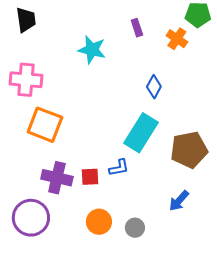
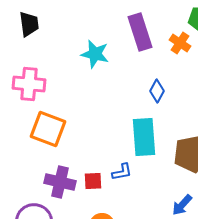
purple rectangle: (137, 28) -> (140, 32), size x2.0
cyan rectangle: (141, 133) -> (144, 137), turned -36

